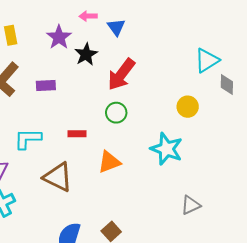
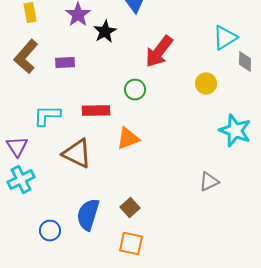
red arrow: (121, 74) -> (159, 52), moved
red rectangle: (77, 134) -> (96, 111), size x1.5
cyan star: (167, 149) -> (235, 131), moved

